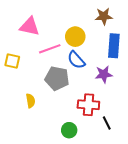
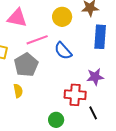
yellow circle: (75, 37) -> (62, 17), moved
purple star: (104, 74) -> (95, 77), moved
gray pentagon: (57, 78) -> (26, 65), moved, turned 30

